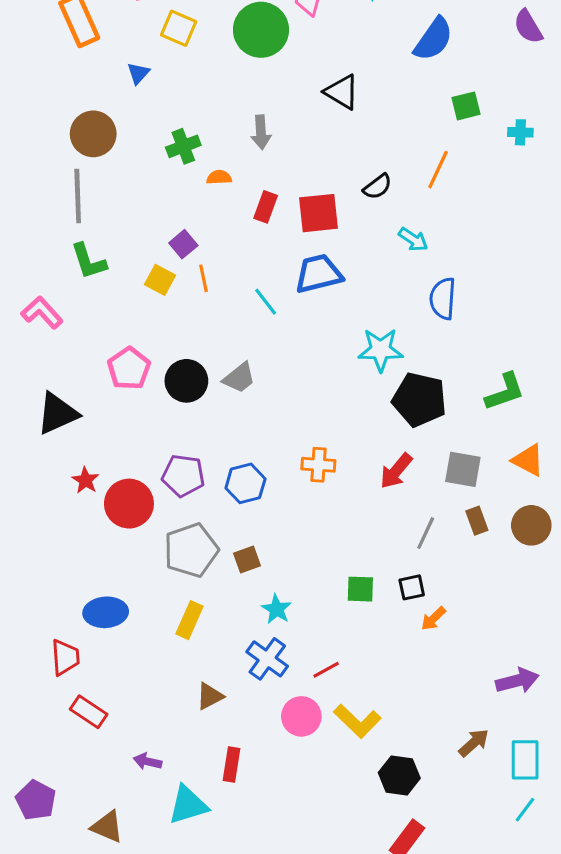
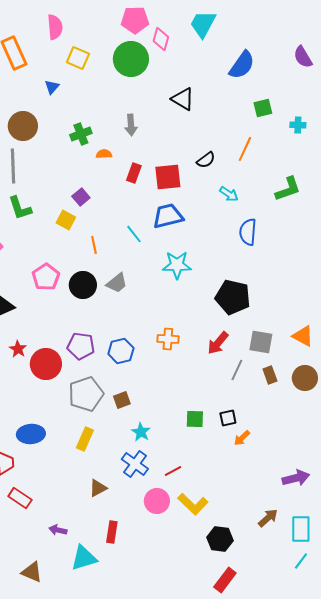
orange line: (203, 278) -> (94, 245), moved
cyan star: (381, 350) -> (177, 265), moved
green L-shape: (505, 392) -> (288, 189), moved
gray line: (426, 533) -> (237, 370), moved

